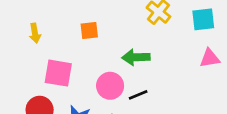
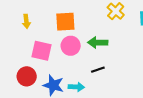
orange square: (89, 31) -> (65, 22), size x1.5
pink circle: (110, 86) -> (71, 46), moved

